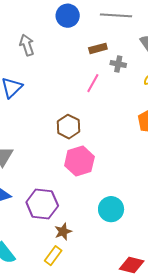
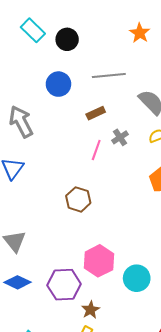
gray arrow: (27, 45) -> (21, 122), size x1.4
gray cross: (118, 64) -> (120, 137), moved, turned -35
pink hexagon: (79, 161) -> (99, 261), moved

